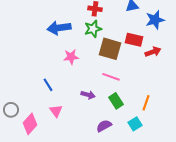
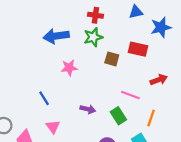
brown square: (110, 49) -> (112, 59), size x0.6
red arrow: (153, 52) -> (159, 80), moved
pink line: (111, 77) -> (130, 95), moved

